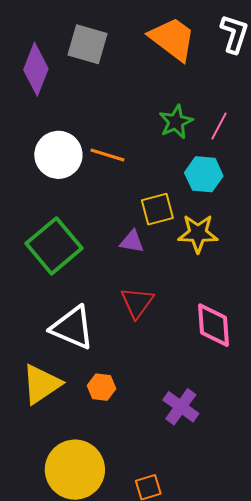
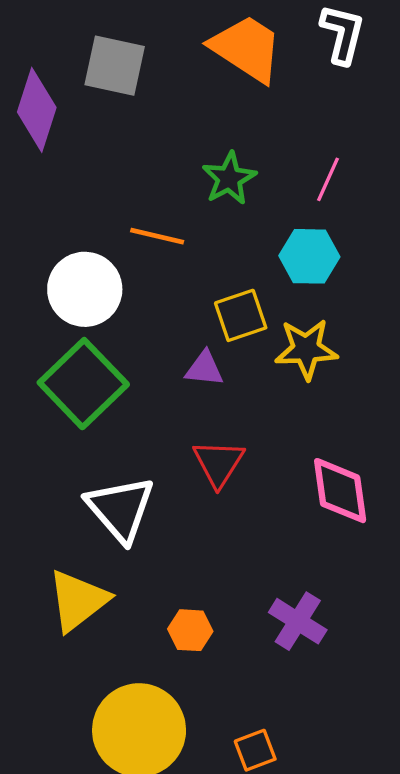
green star: (176, 122) -> (229, 178), moved
white circle: (58, 155) -> (85, 289), moved
white triangle: (72, 328) -> (120, 509), turned 30
orange hexagon: (101, 387) -> (190, 630), moved

